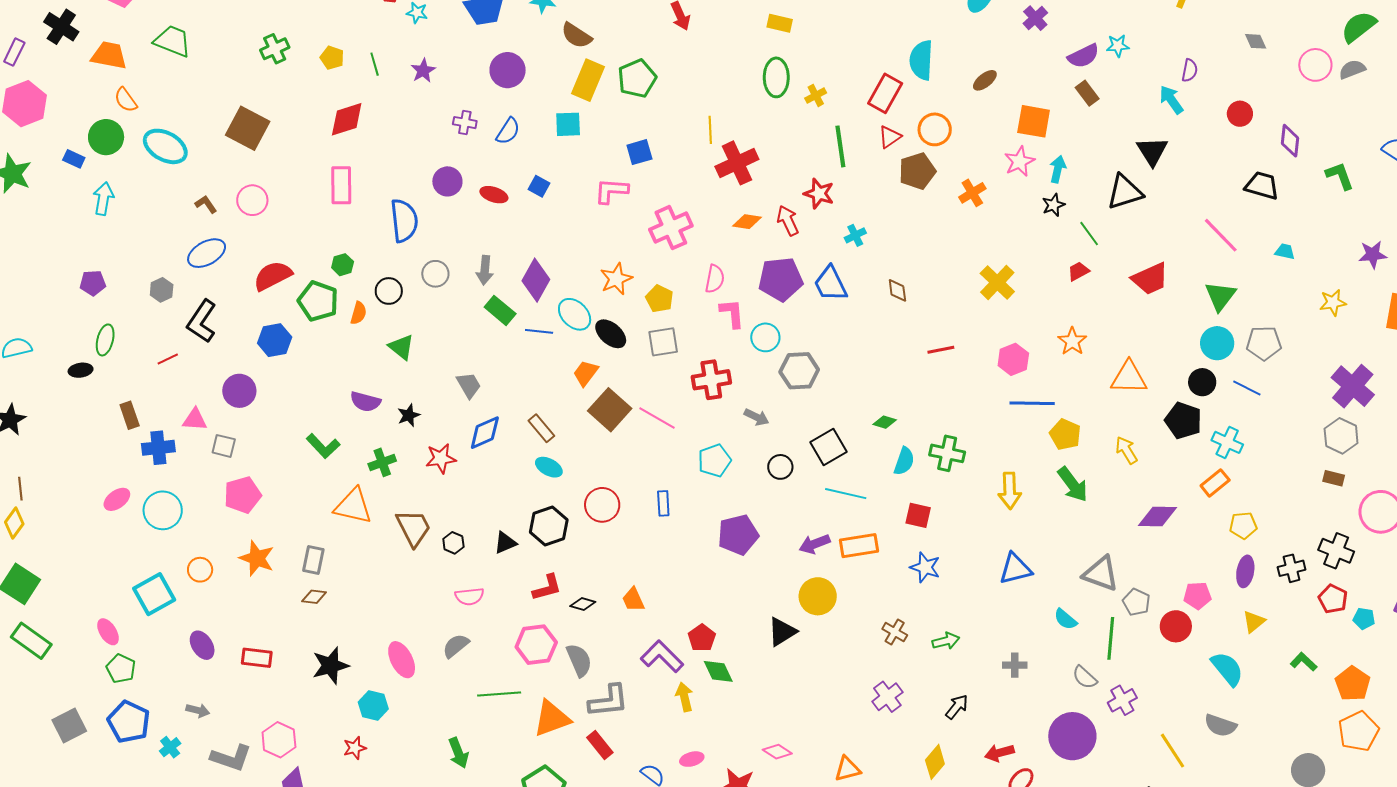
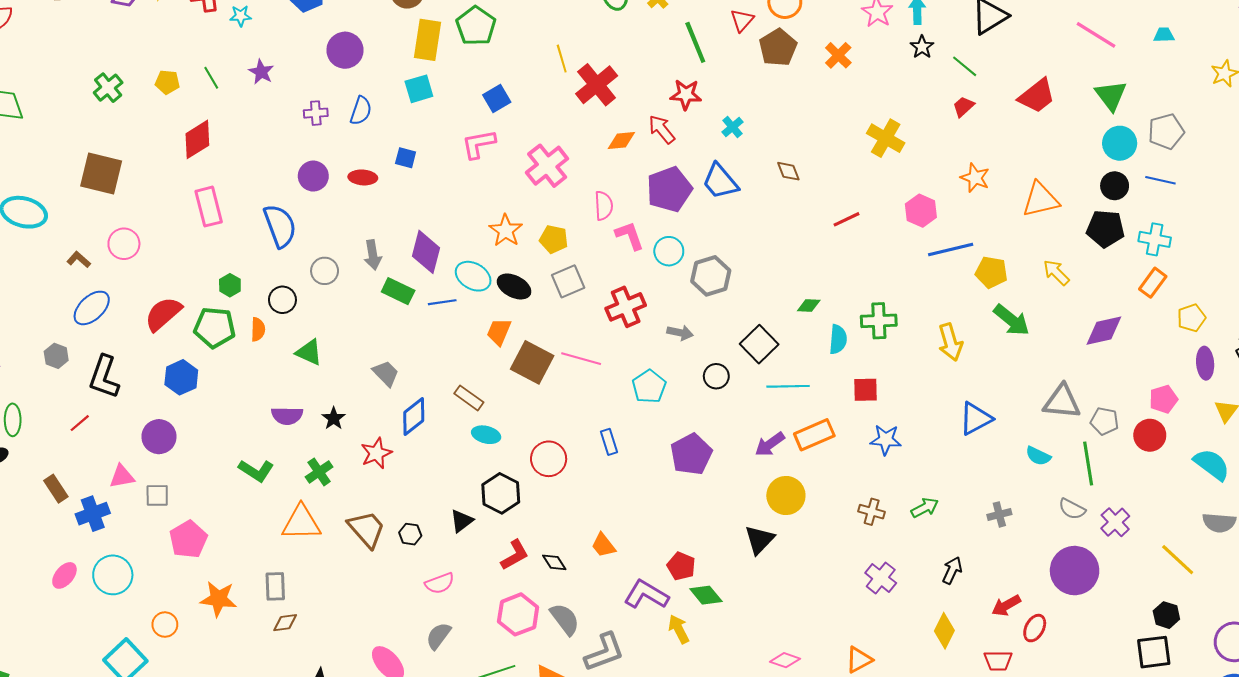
black diamond: (583, 604) -> (554, 562), turned 55

